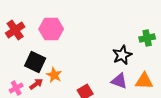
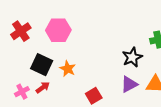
orange star: (54, 75) -> (68, 69), moved
purple triangle: (119, 81) -> (129, 84), turned -48

